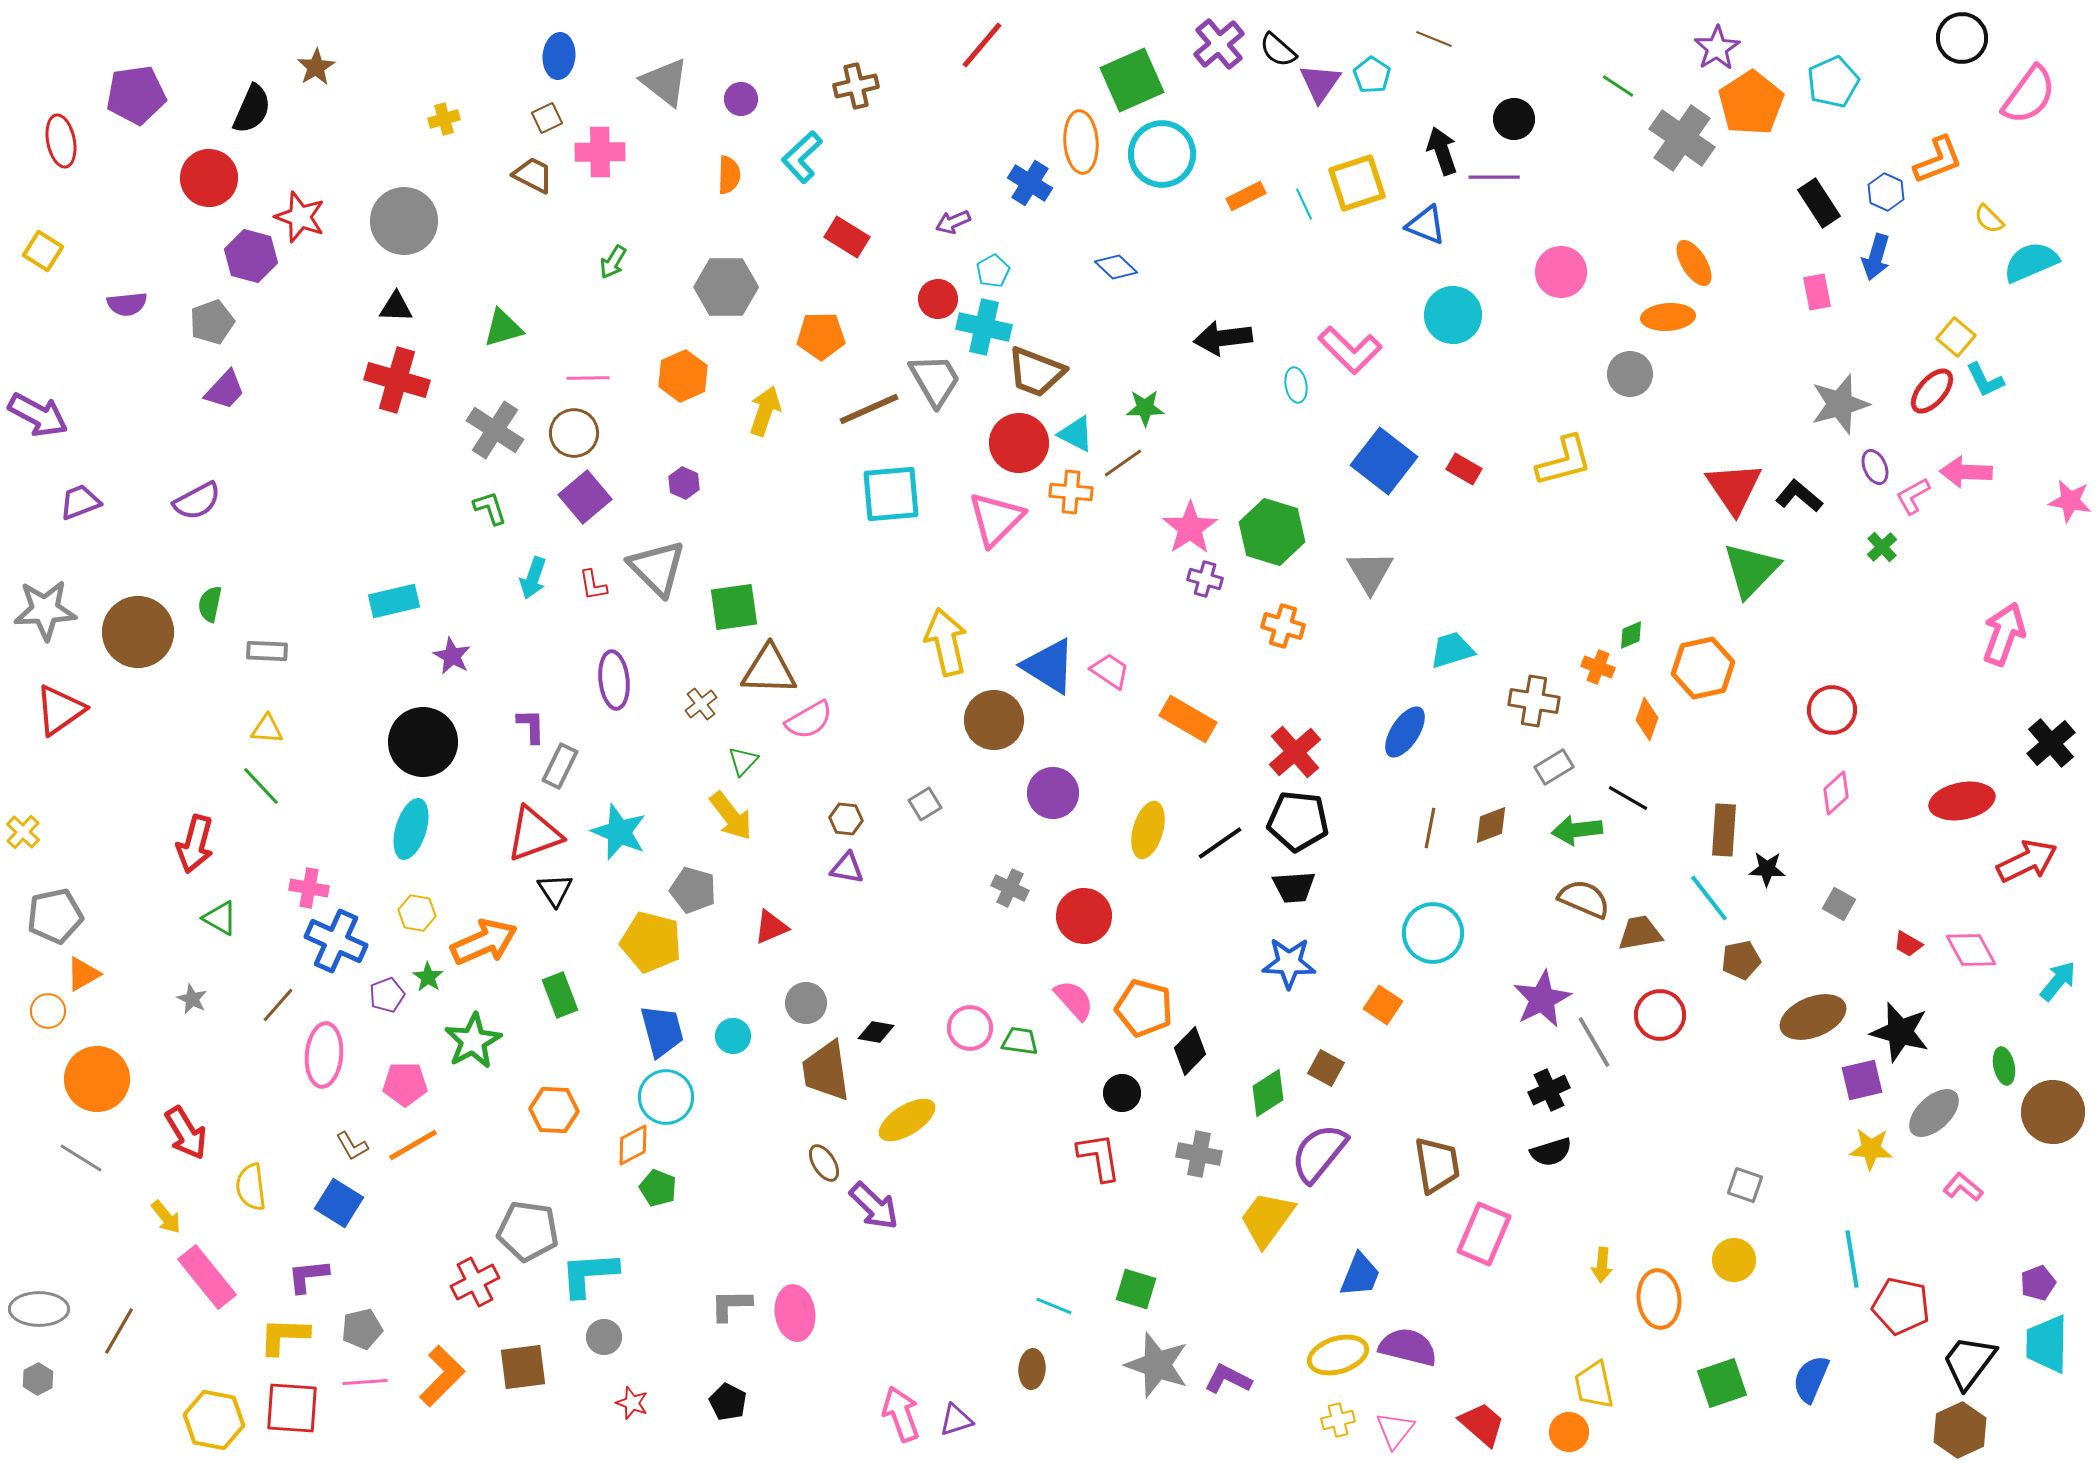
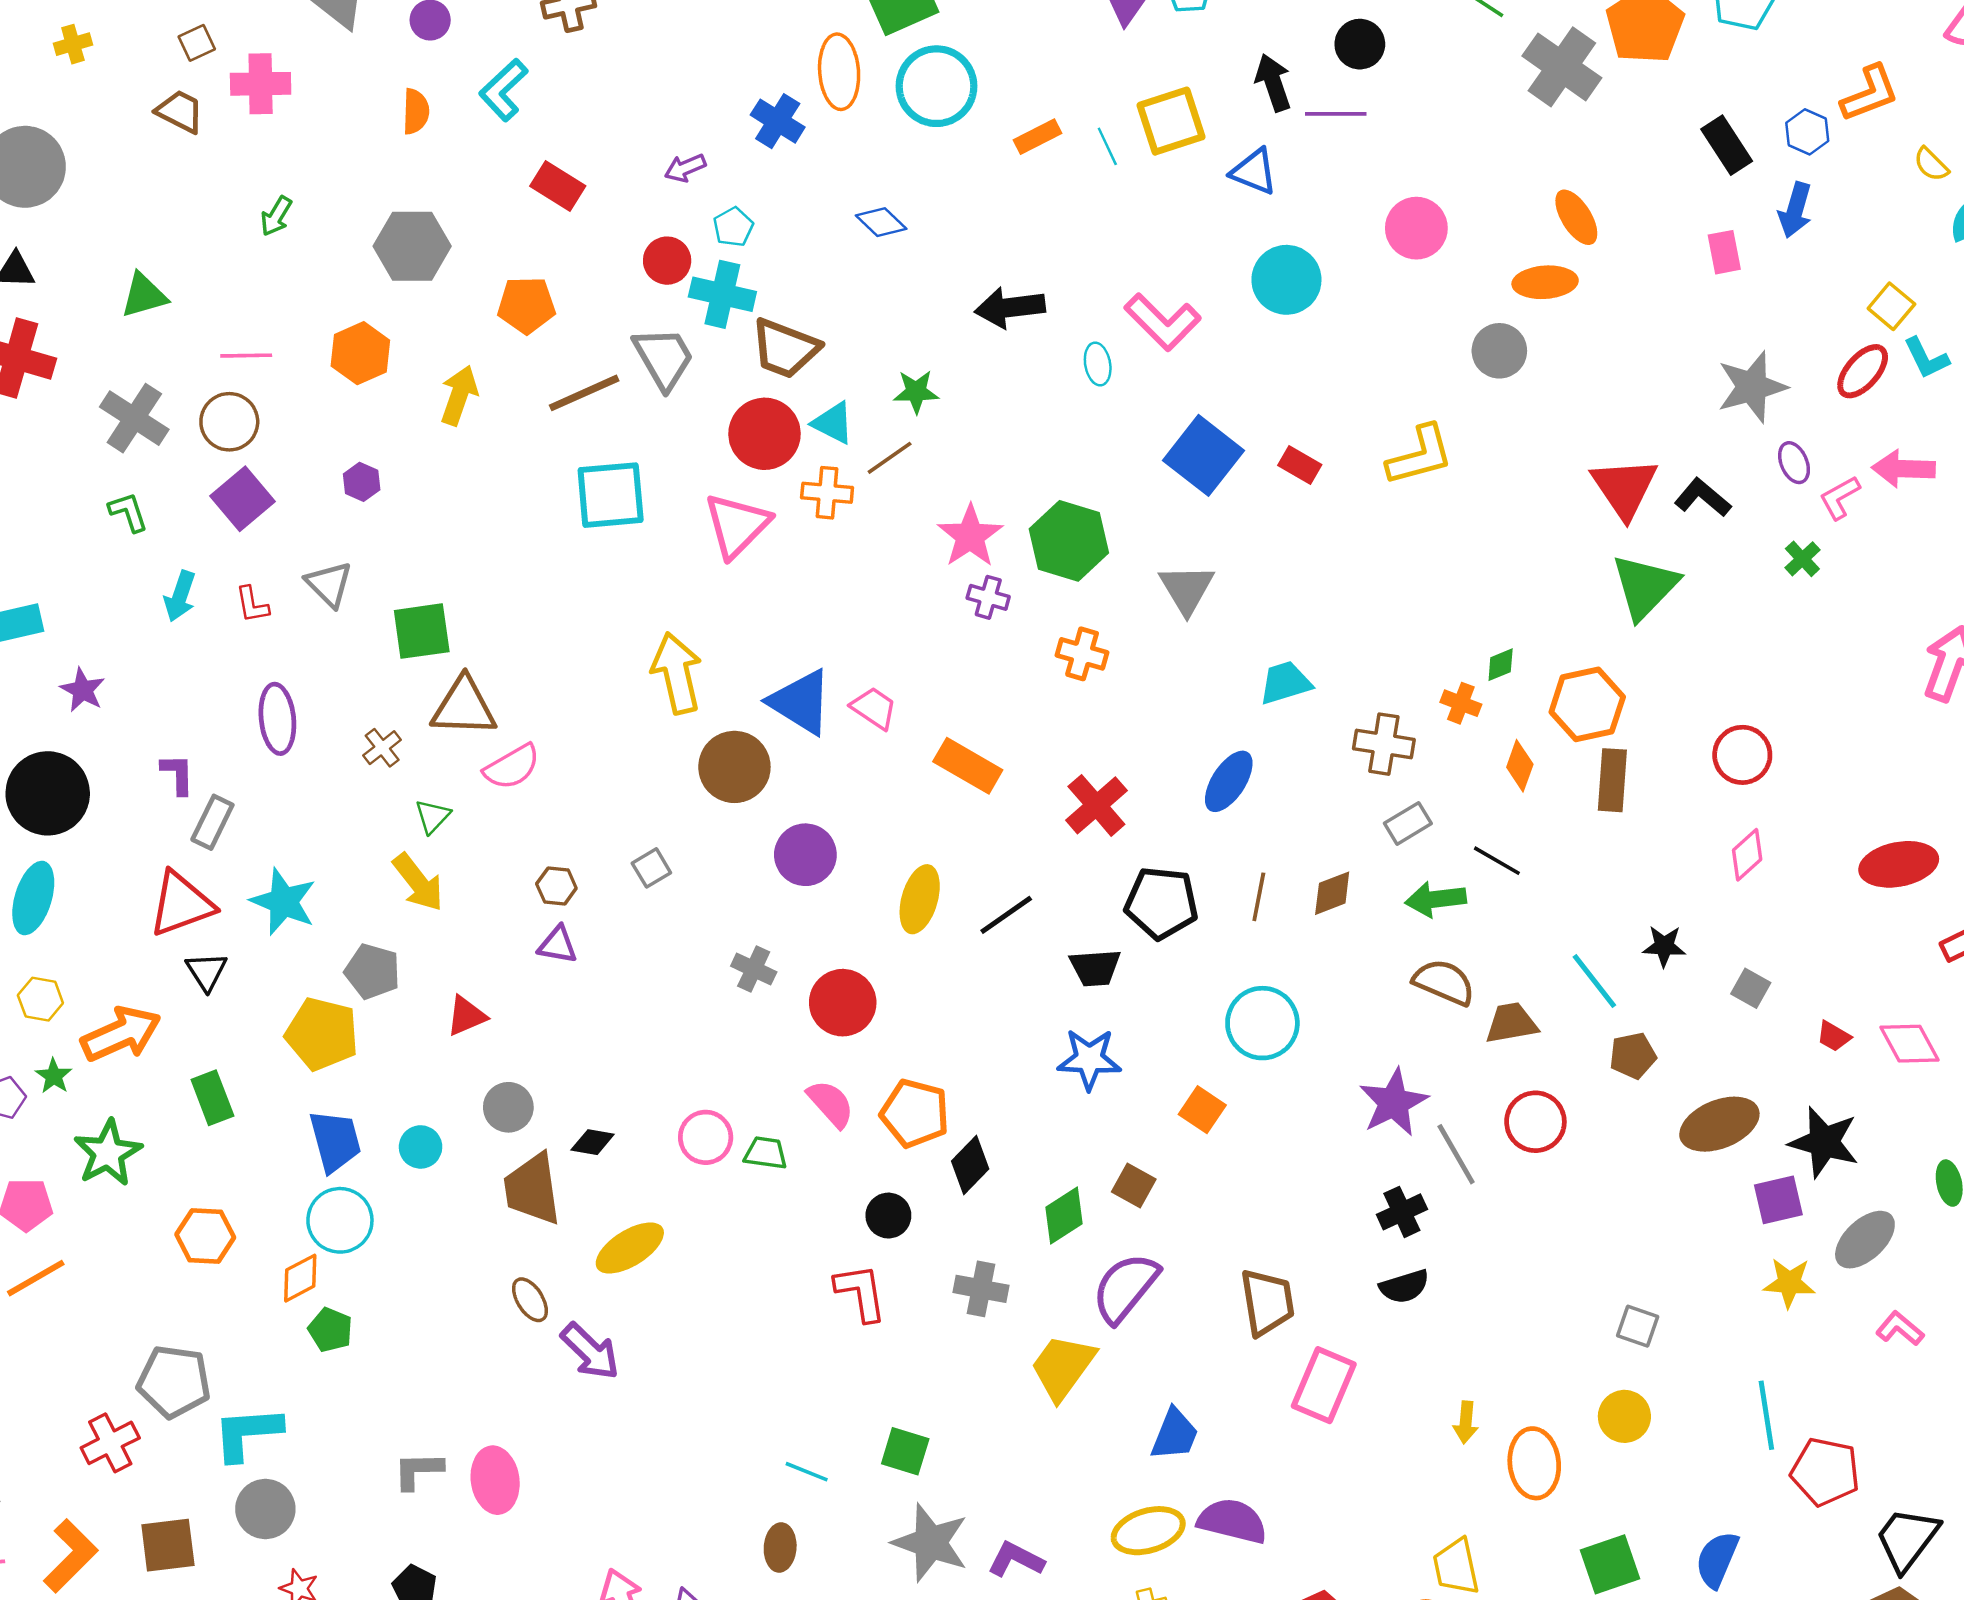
gray triangle: (657, 568) -> (329, 584), size x0.7
black pentagon: (1298, 821) -> (1161, 903), moved
brown rectangle: (1724, 830) -> (1612, 780), moved
gray circle: (604, 1337) -> (265, 1509), size x1.4

